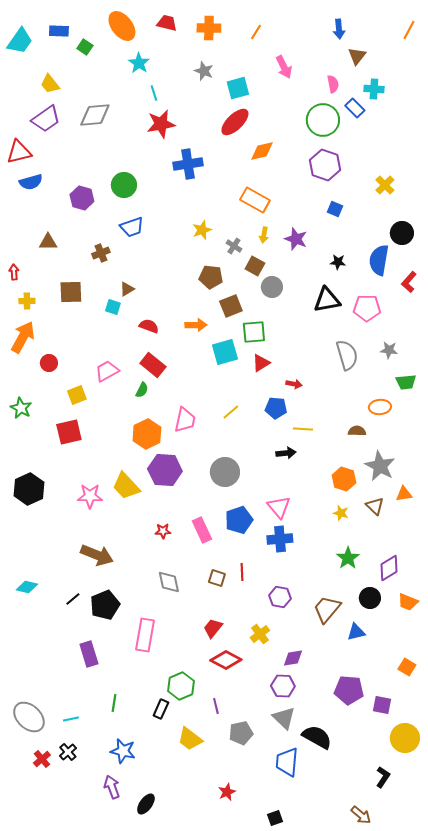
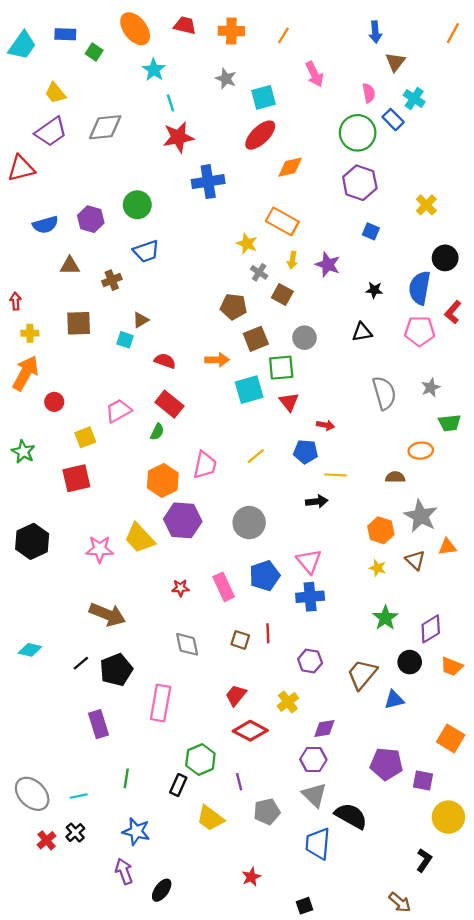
cyan cross: (374, 89) -> (414, 98), turned 30
blue semicircle: (31, 182) -> (45, 225), moved
yellow star: (202, 230) -> (247, 244), moved, turned -30
brown triangle: (48, 242) -> (70, 266), moved
gray circle: (272, 287) -> (304, 338), moved
black triangle: (327, 300) -> (362, 332), size x0.7
pink pentagon: (367, 308) -> (420, 331), moved
gray star: (389, 350) -> (431, 387), turned -30
red triangle: (261, 363) -> (289, 402), turned -36
orange square: (407, 667) -> (451, 738), size x1.4

